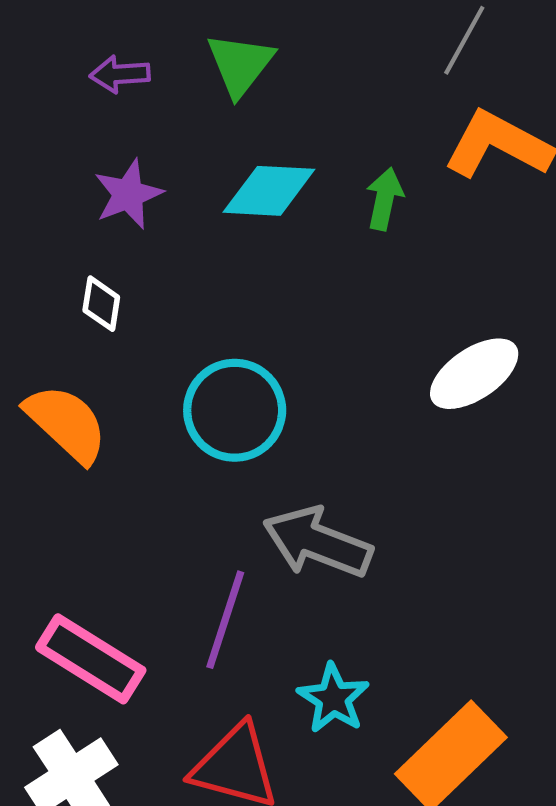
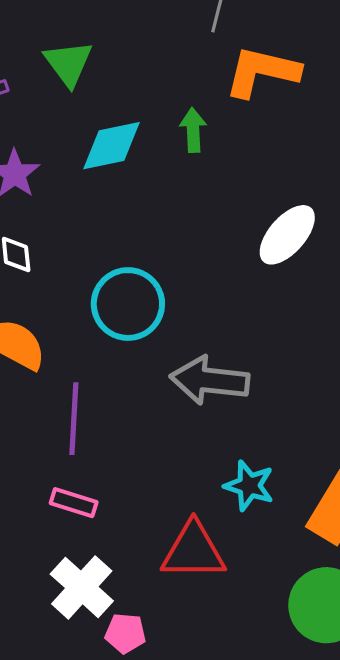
purple line: (225, 620) -> (74, 419), moved
pink rectangle: (91, 659) -> (74, 503), size x0.6

